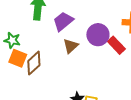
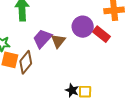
purple trapezoid: (63, 21) -> (42, 39), moved

